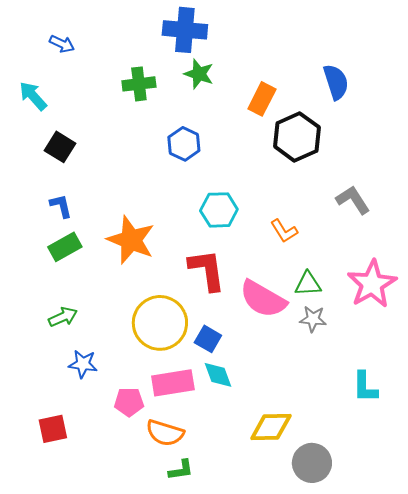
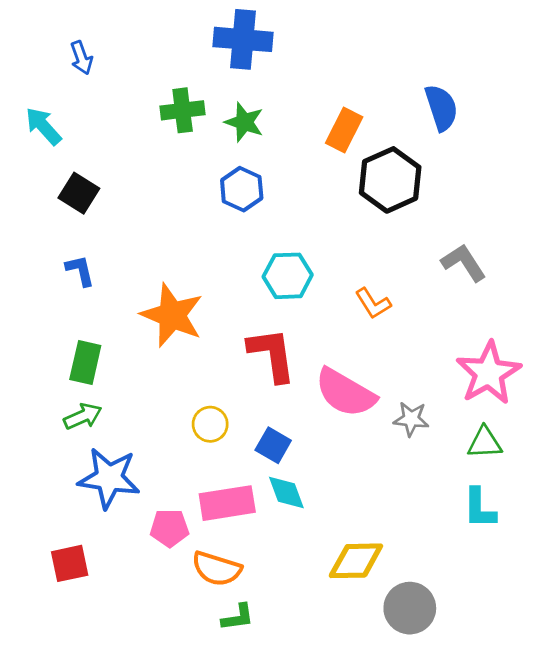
blue arrow: (62, 44) -> (81, 58), turned 45
green star: (199, 74) -> (244, 122), moved
green rectangle: (65, 247) -> (85, 362), moved, turned -48
green triangle: (308, 284) -> (485, 443), moved
yellow circle: (160, 323) -> (210, 424), size x0.5
blue star: (83, 364) -> (109, 478), size x1.6

